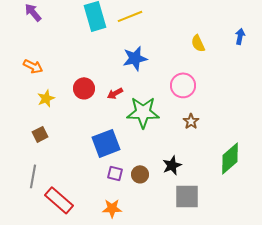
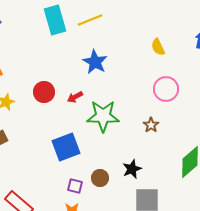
blue star: (135, 58) -> (95, 62), turned -30
pink circle: (183, 85) -> (166, 89), moved
purple square: (115, 173) -> (75, 186), moved

